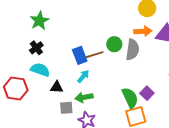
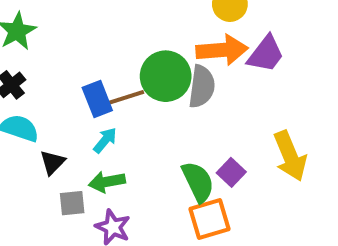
orange arrow: (143, 31) -> (222, 50), size x1.4
green circle: (114, 44) -> (166, 76), size x1.6
black triangle: (57, 87) -> (52, 162), turned -48

